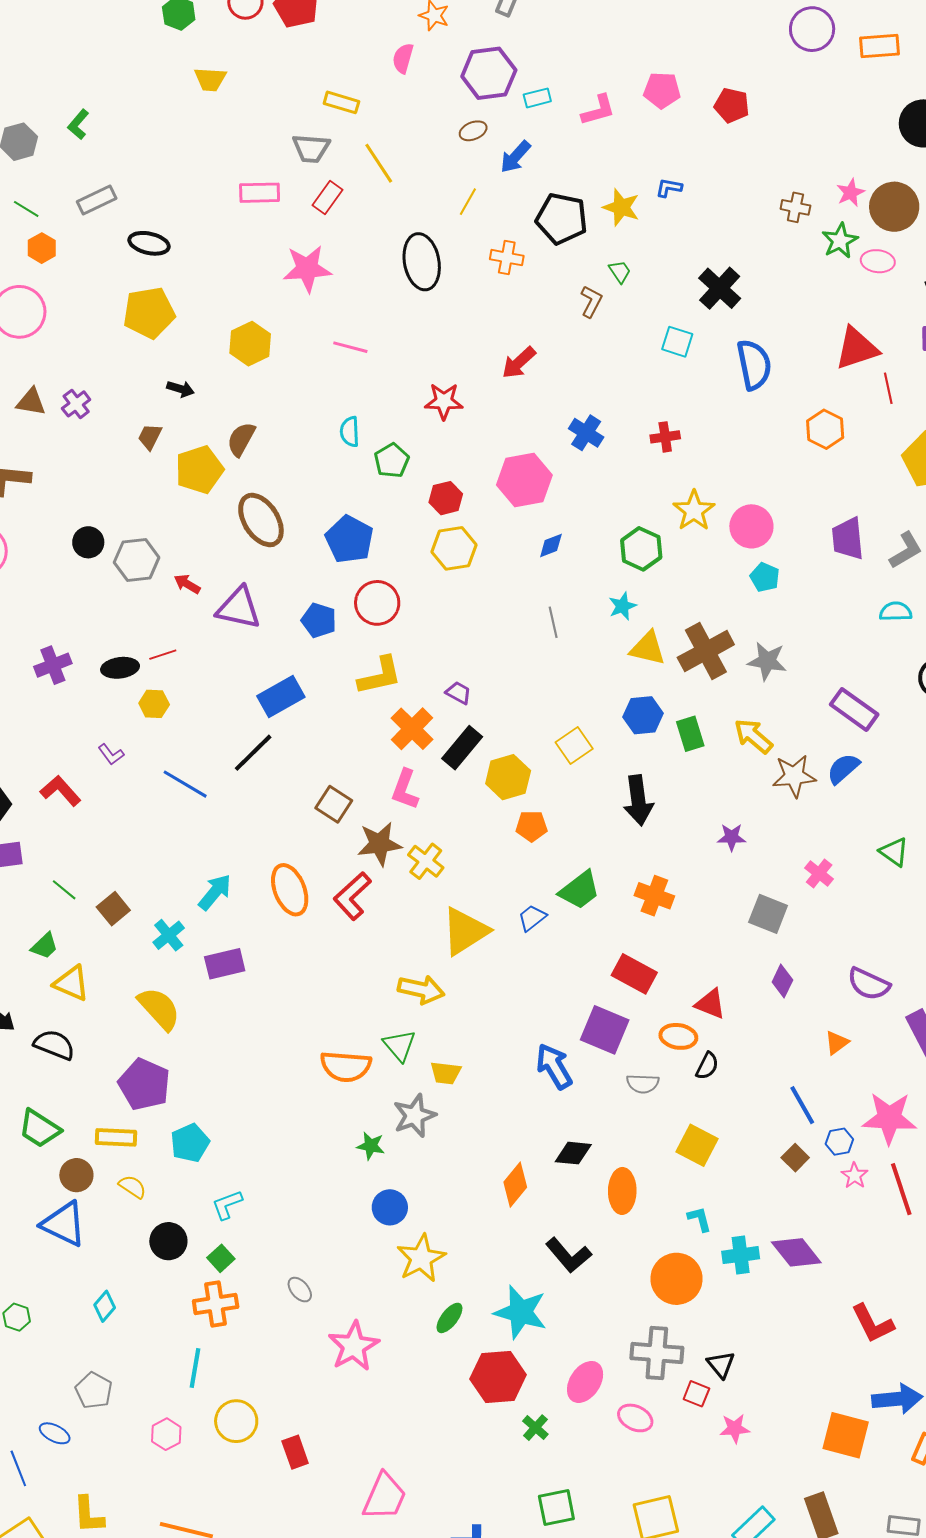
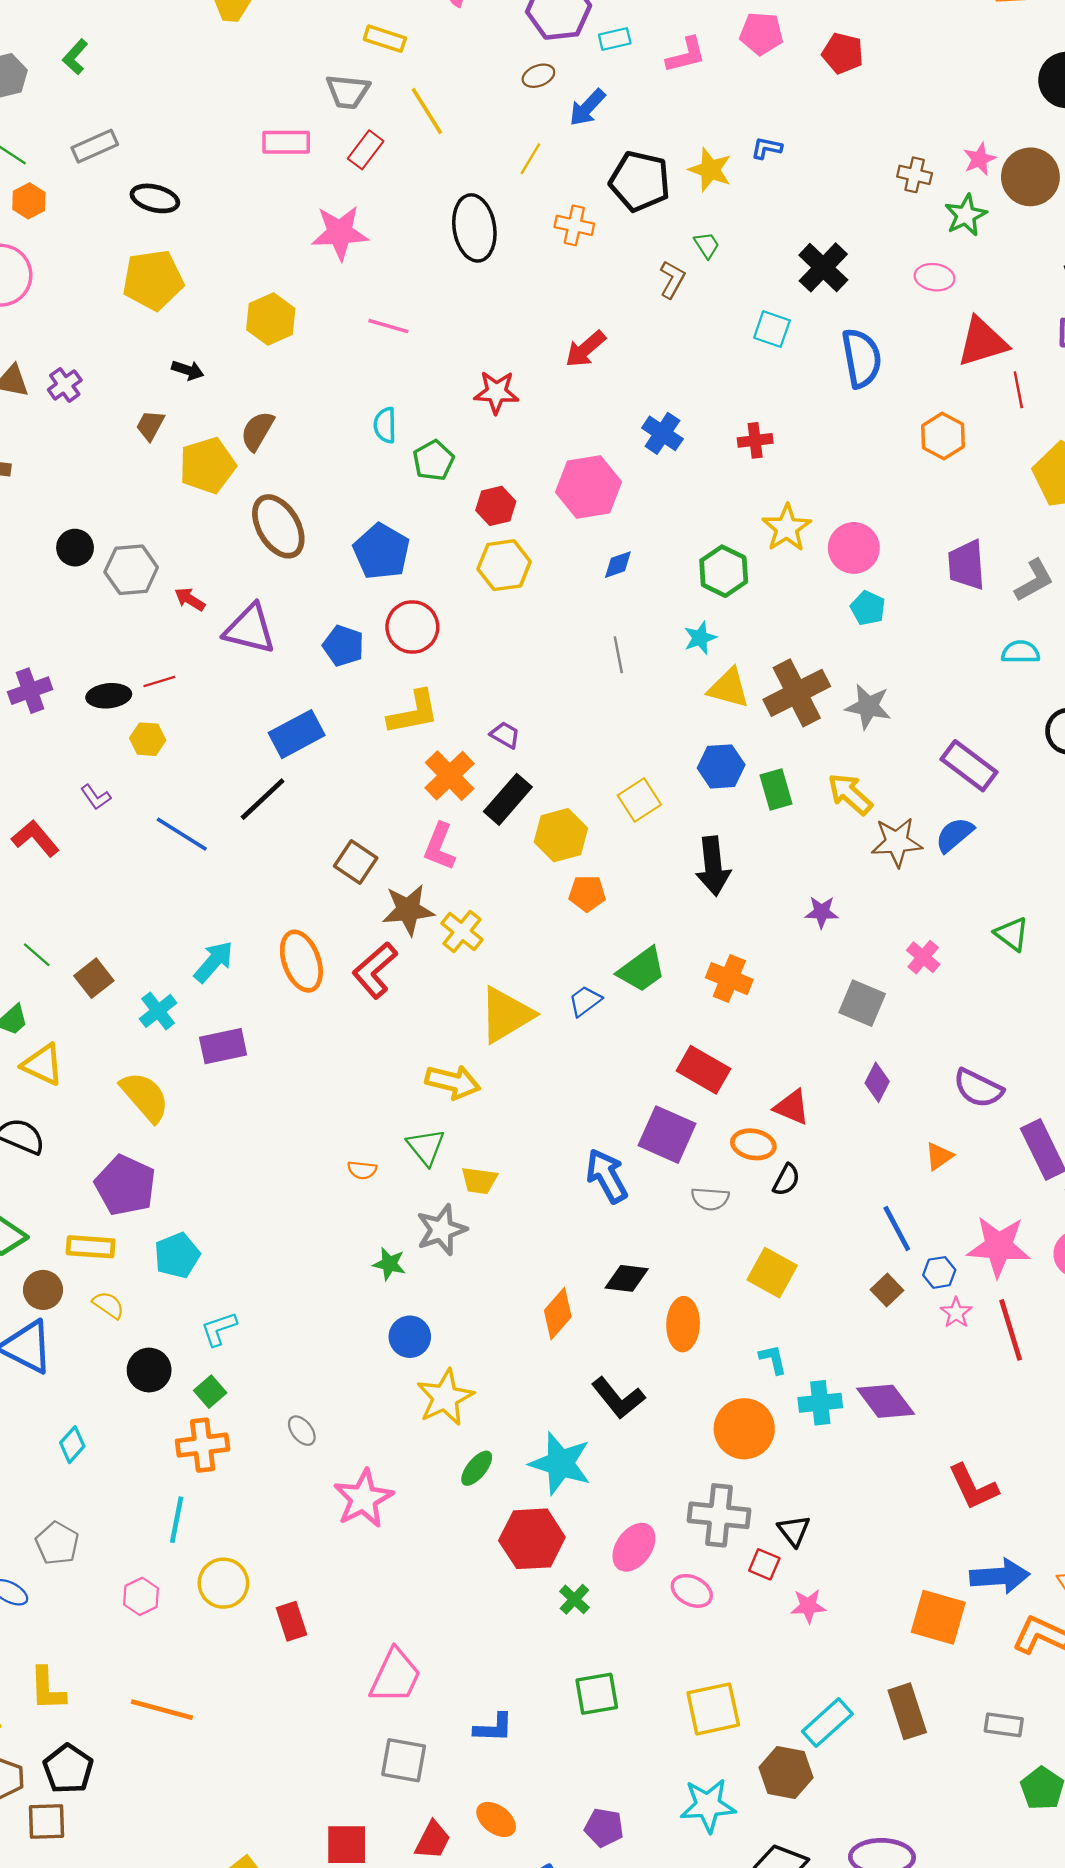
pink ellipse: (878, 261) -> (935, 277), moved
orange semicircle: (346, 1066) -> (362, 1170), size x0.5

